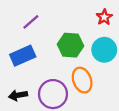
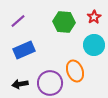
purple line: (31, 22) -> (18, 21), moved
green hexagon: (70, 45) -> (64, 22), moved

